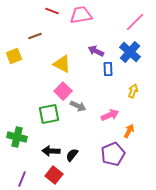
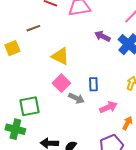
purple arrow: (96, 51) -> (102, 36), moved
blue rectangle: (108, 69) -> (93, 84), moved
green square: (49, 114) -> (29, 106), moved

